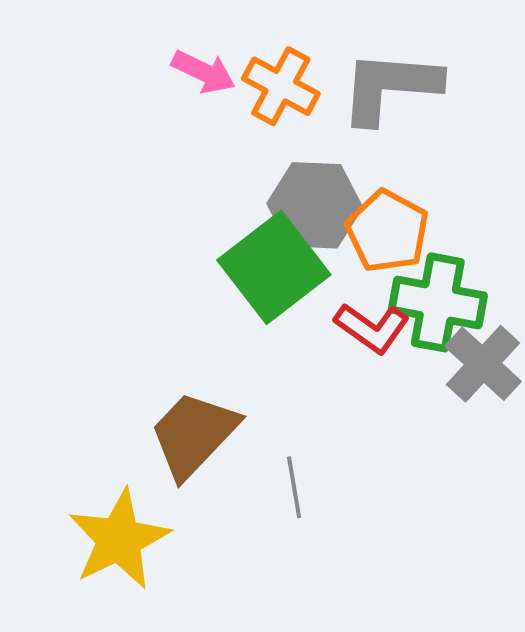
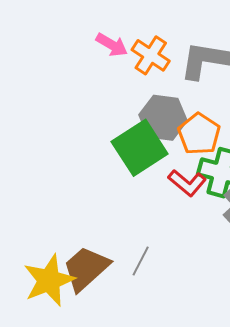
brown trapezoid: (194, 434) -> (86, 268), moved
gray line: (294, 487) -> (141, 261), turned 32

